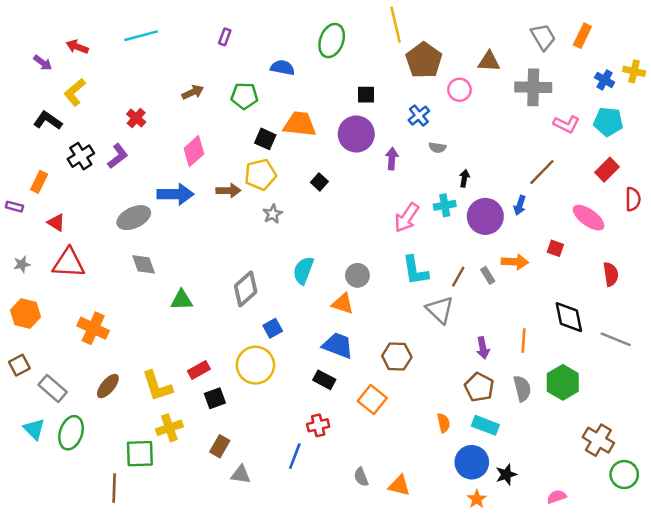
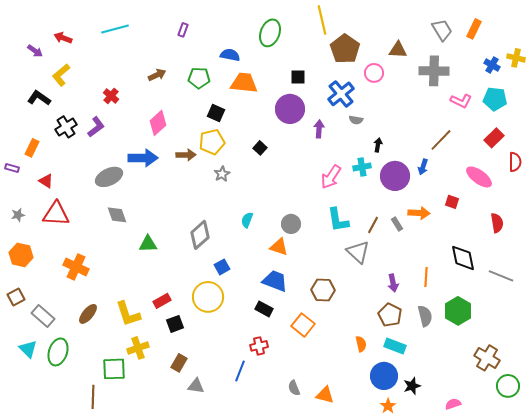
blue cross: (419, 116) -> (341, 94), size x1.5
orange trapezoid: (300, 124) -> (244, 83), moved
cyan semicircle: (303, 270) -> (247, 220), size x0.7

